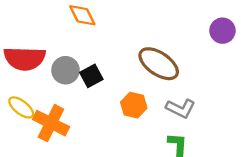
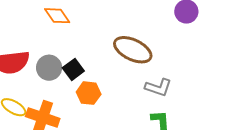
orange hexagon: (134, 105) -> (89, 93), moved

